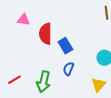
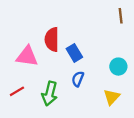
pink triangle: (23, 20) -> (27, 56), moved, size x1.5

